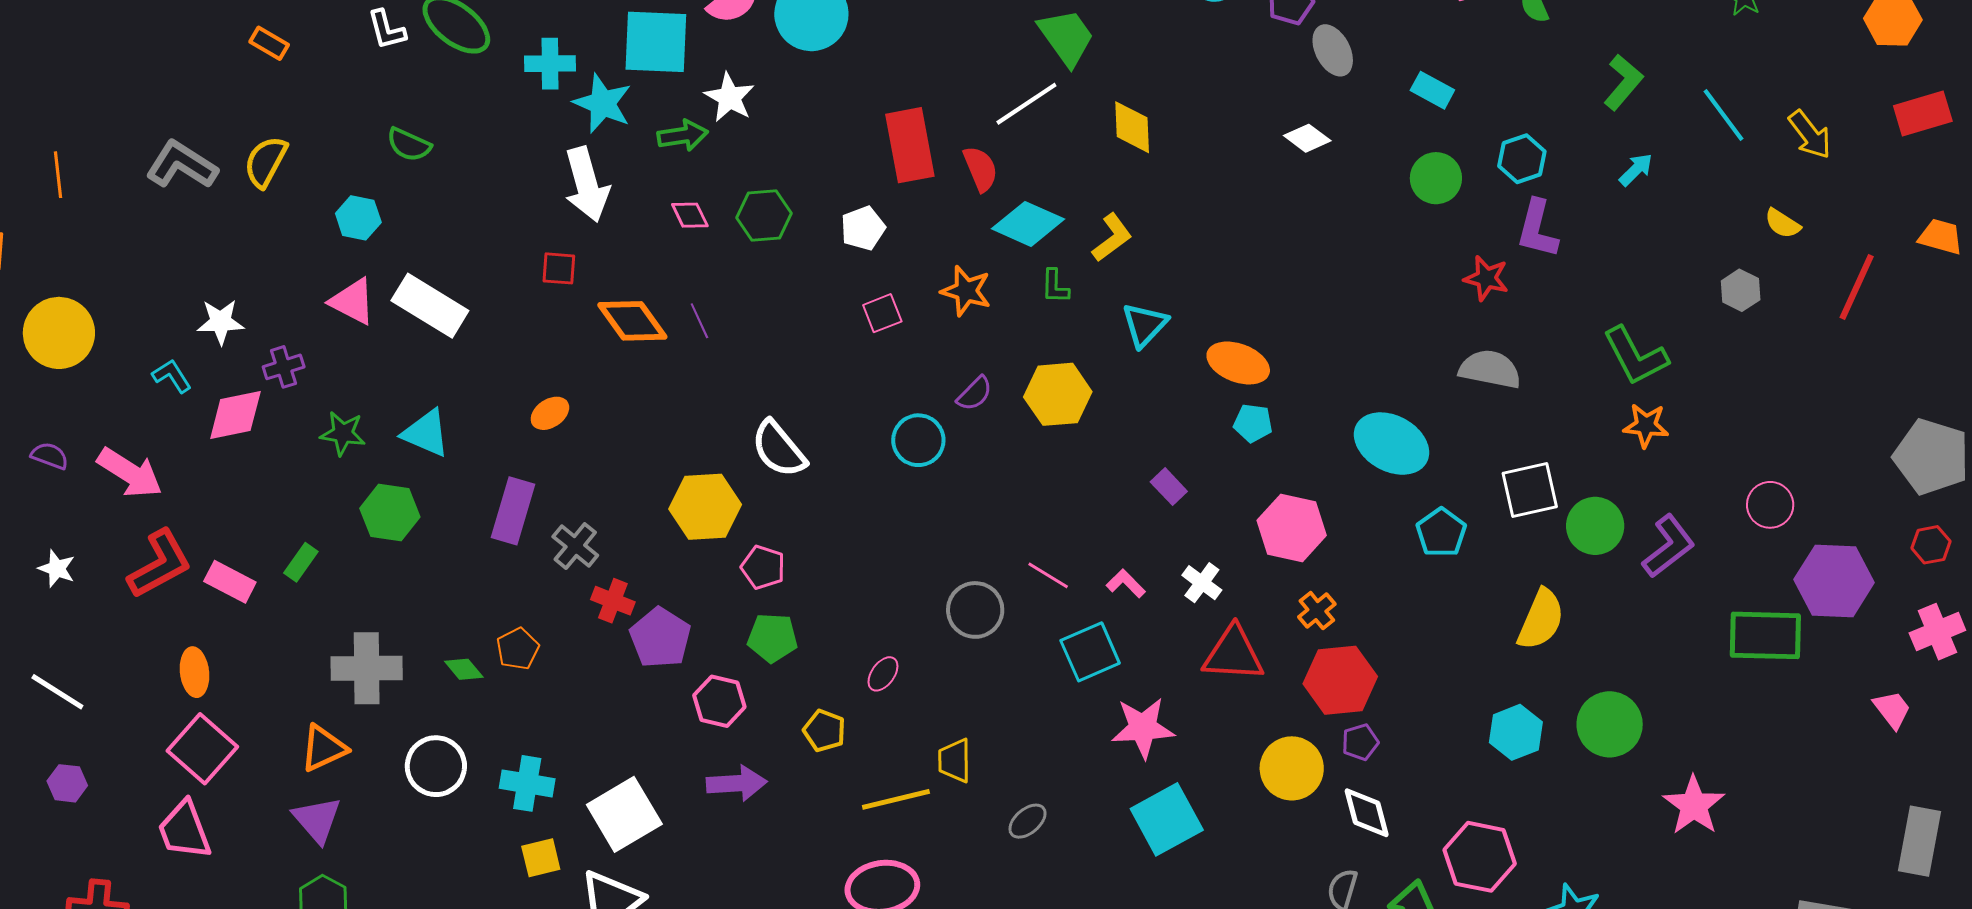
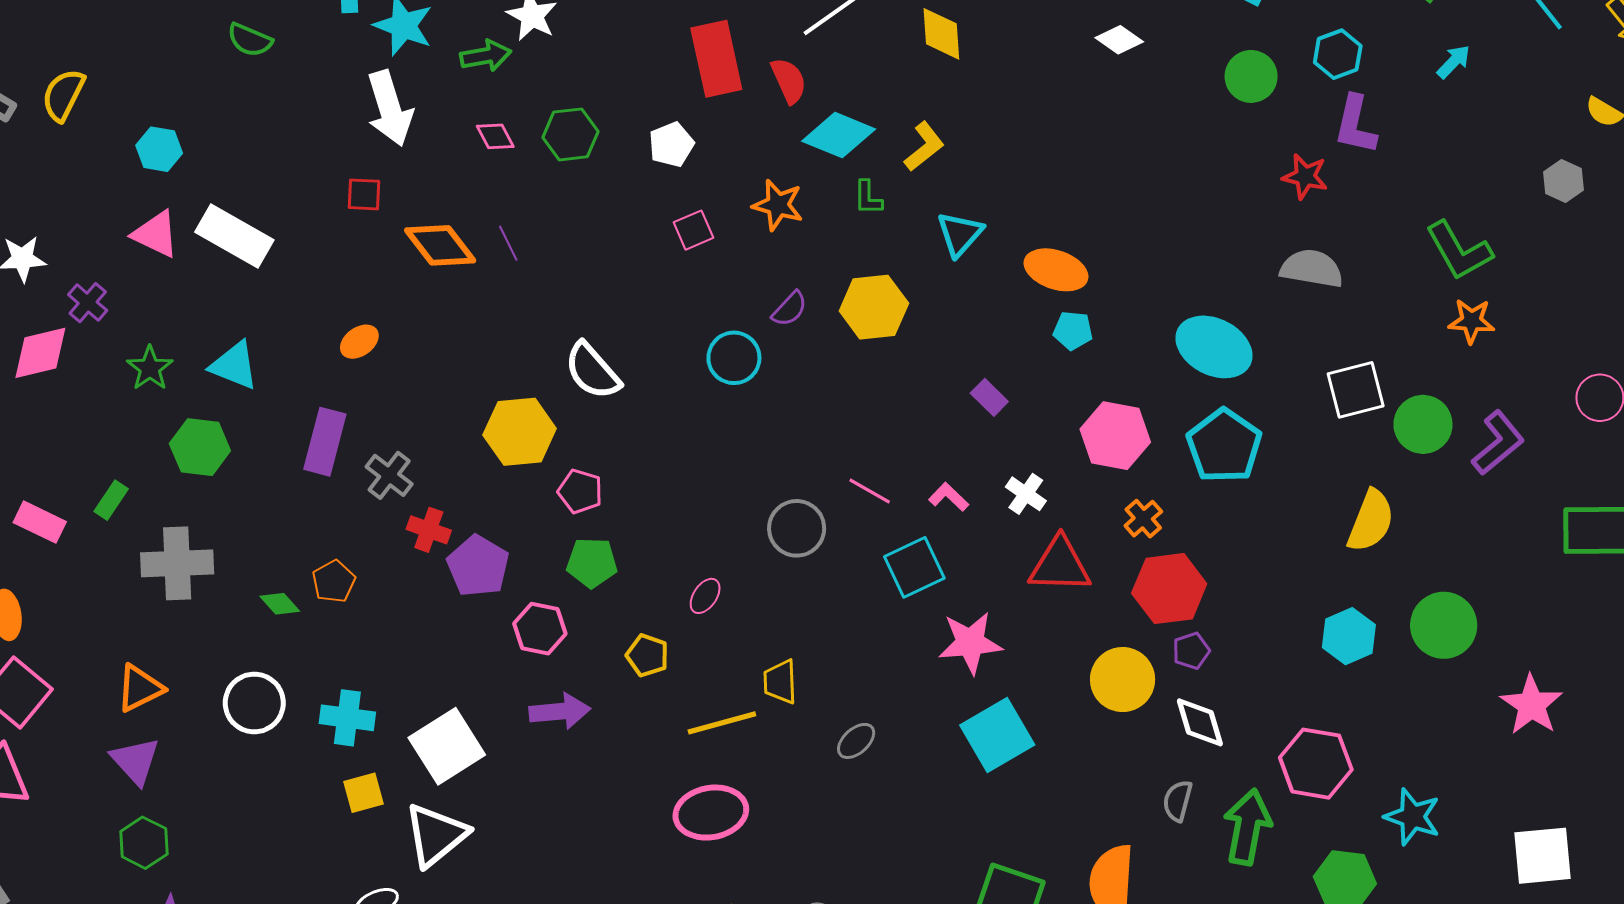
green semicircle: (409, 145) -> (250, 40), moved
purple cross: (284, 367) -> (88, 303), turned -30
green star: (343, 433) -> (150, 368), turned 30
cyan pentagon: (1441, 533) -> (1224, 446), moved, size x1.5
gray cross: (367, 668) -> (177, 563), moved

